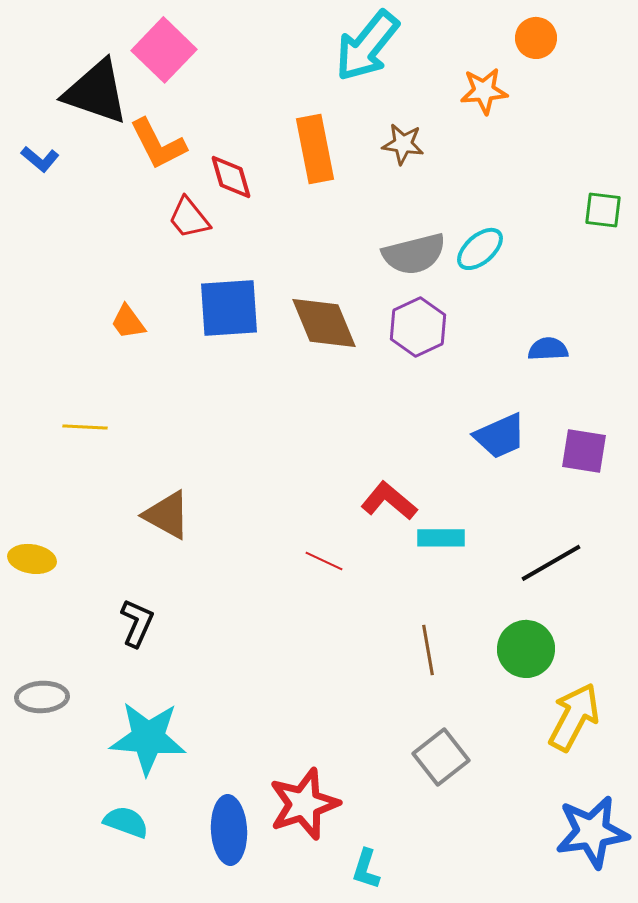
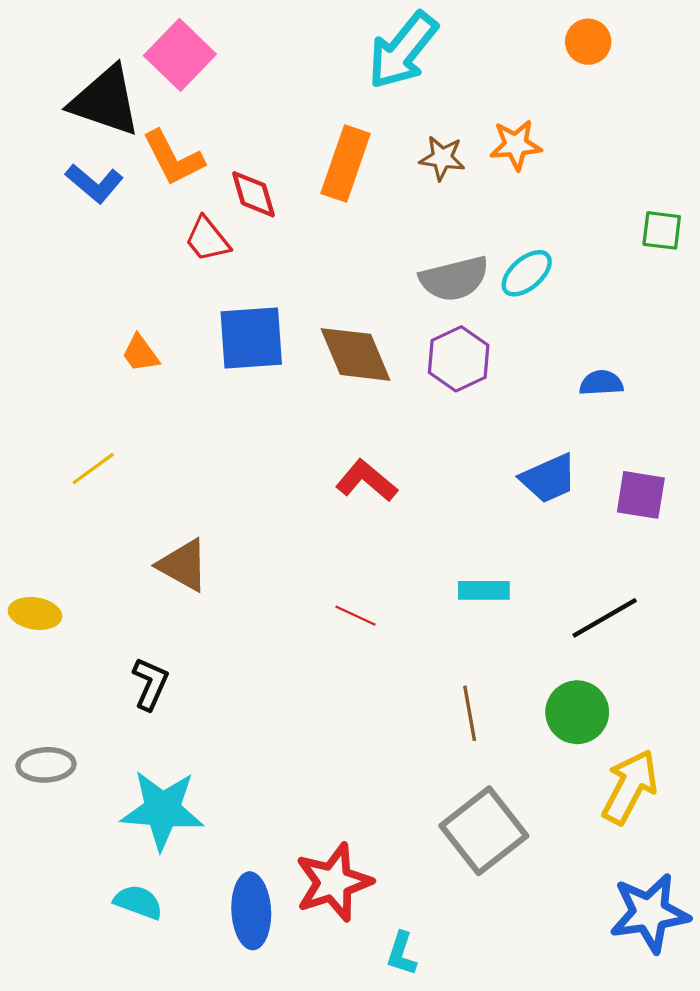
orange star: (484, 91) -> (516, 145), moved
orange rectangle: (315, 149) -> (346, 164), turned 30
blue L-shape: (40, 159) -> (94, 183), moved, size x1.4
yellow line: (85, 427) -> (93, 469), turned -39
red L-shape: (389, 501) -> (366, 481), moved
gray square: (441, 757) -> (484, 831), size x1.4

